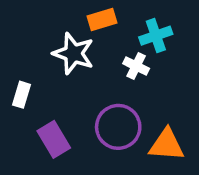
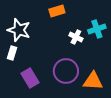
cyan cross: (156, 36) -> (97, 29), moved
white star: (73, 53) -> (19, 30), moved

